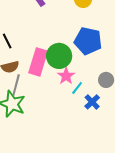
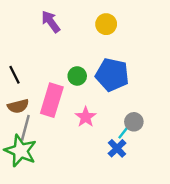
green circle: (59, 56) -> (77, 76), moved, size x0.6
cyan line: (77, 88) -> (124, 131), moved

